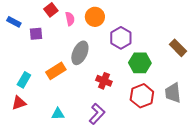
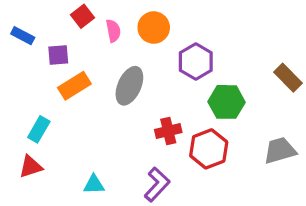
orange rectangle: (56, 71) -> (74, 86), moved
red cross: (104, 81) -> (168, 131), turned -35
gray trapezoid: (173, 93) -> (280, 150), turned 80
red hexagon: (142, 96) -> (209, 149), moved

